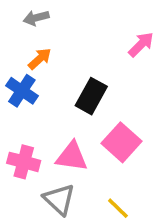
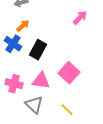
black rectangle: (91, 96) -> (38, 50), moved

